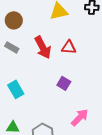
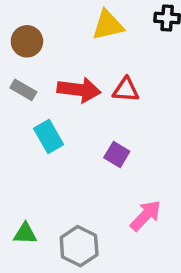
red arrow: (43, 47) -> (79, 90), turned -55
cyan rectangle: (16, 89) -> (49, 137), moved

